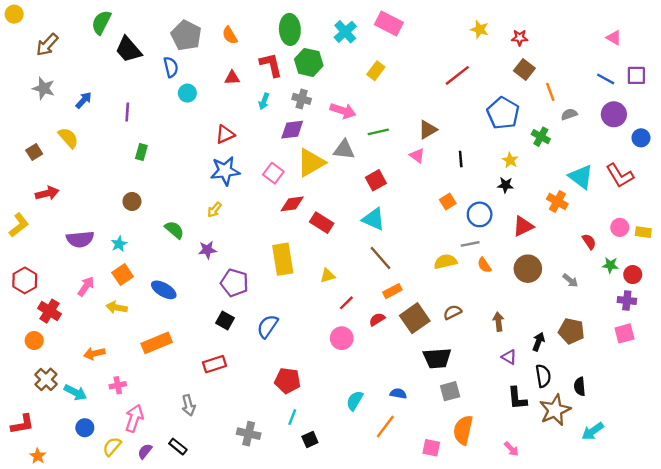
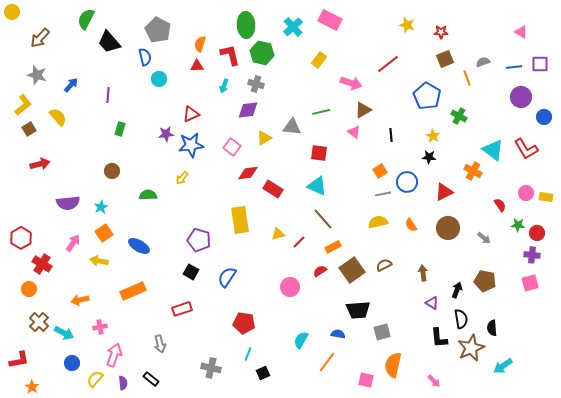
orange semicircle: (230, 35) -> (200, 44), moved, turned 49
brown square: (524, 70) -> (445, 59), turned 30
blue line: (606, 79) -> (514, 67), turned -35
pink arrow: (343, 111) -> (351, 83), moved
gray semicircle: (569, 114) -> (483, 62), moved
yellow triangle: (311, 163) -> (264, 138), size x0.6
red square: (376, 180) -> (319, 153), turned 36
yellow L-shape: (19, 225) -> (23, 105), moved
green semicircle: (174, 230) -> (148, 195), turned -42
gray line: (470, 244) -> (383, 194), moved
purple star: (207, 250) -> (166, 134), moved
red line: (346, 303) -> (299, 242), moved
black trapezoid: (437, 358) -> (358, 310), moved
purple semicircle: (145, 451) -> (123, 383), turned 136

